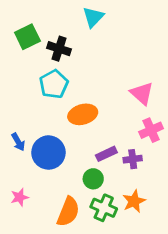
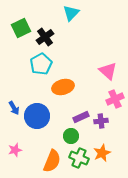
black cross: (59, 49) -> (45, 37), turned 36

